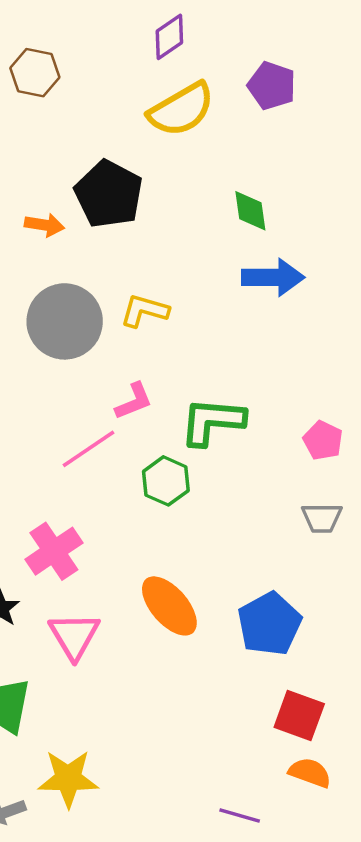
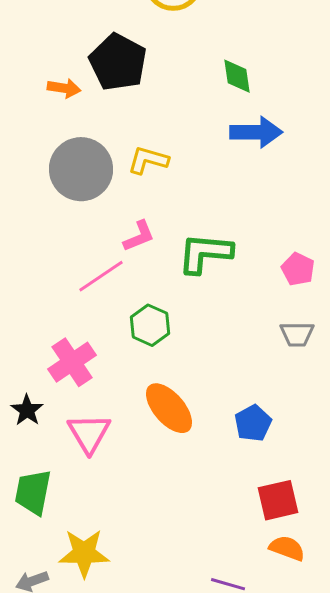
green hexagon: (166, 481) -> (150, 325), moved
blue pentagon: (269, 624) -> (253, 423), size x0.7
red square: (299, 715) -> (278, 500), turned -33

